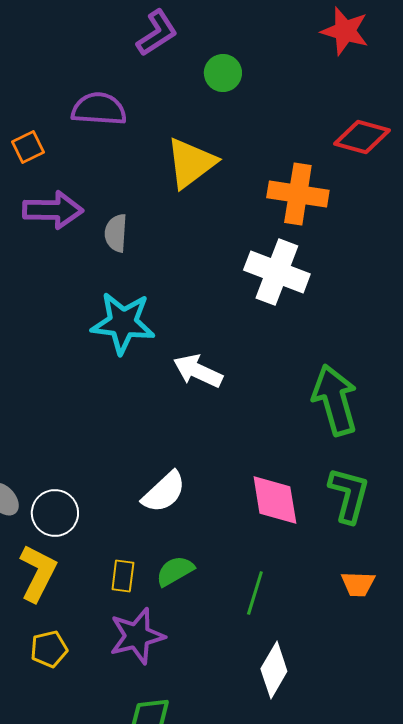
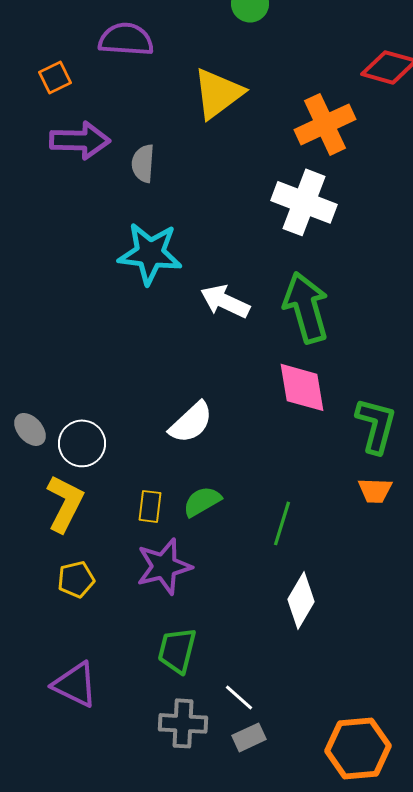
orange cross: (298, 194) -> (325, 124), turned -34
green arrow: (335, 400) -> (306, 307), moved
pink diamond: (275, 500) -> (302, 387), moved
orange trapezoid: (358, 584) -> (375, 490), moved

